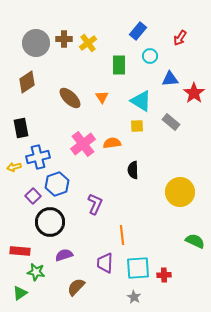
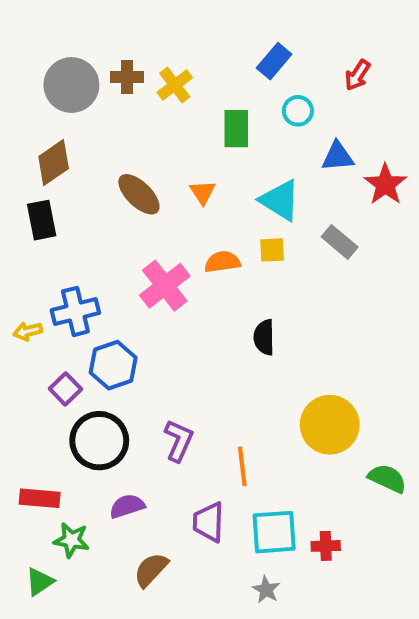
black rectangle: (21, 128) -> (42, 220), moved
orange semicircle: (112, 143) -> (222, 262), moved
yellow circle: (180, 192) -> (330, 425), moved
purple L-shape: (95, 204) -> (179, 441), moved

